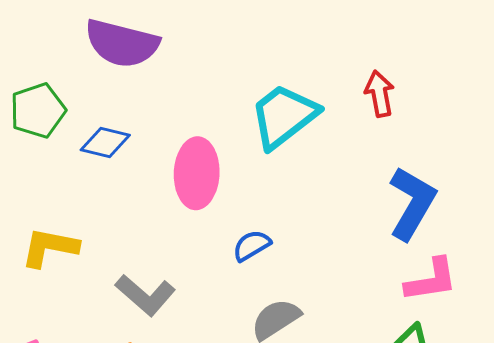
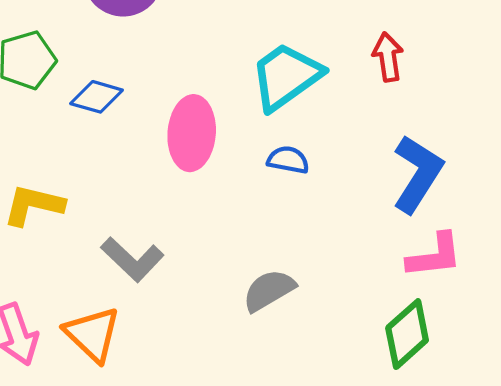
blue semicircle: (252, 246) -> (288, 160), moved, turned 39

